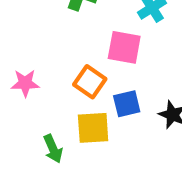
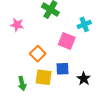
orange square: (90, 82) -> (38, 54), moved
pink star: (25, 83) -> (17, 25), moved

